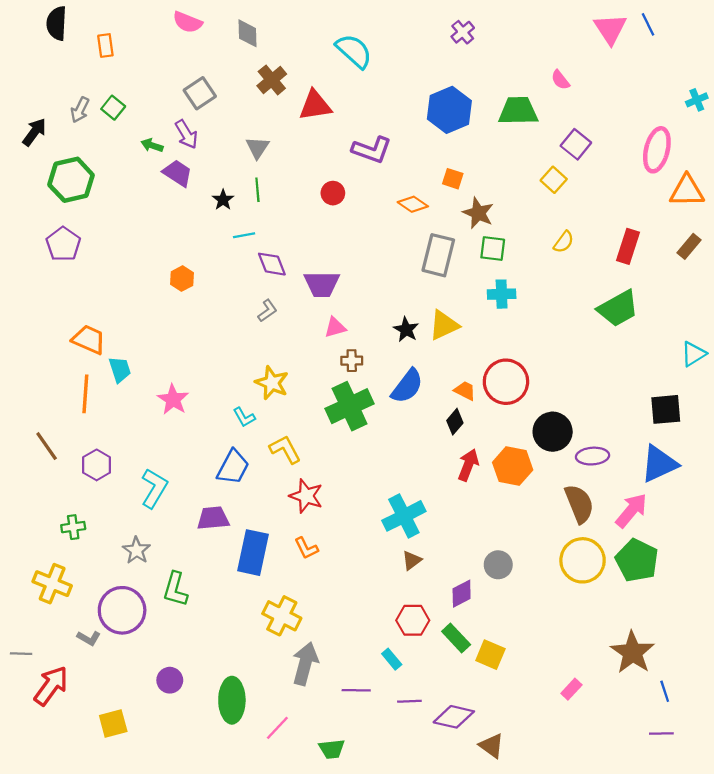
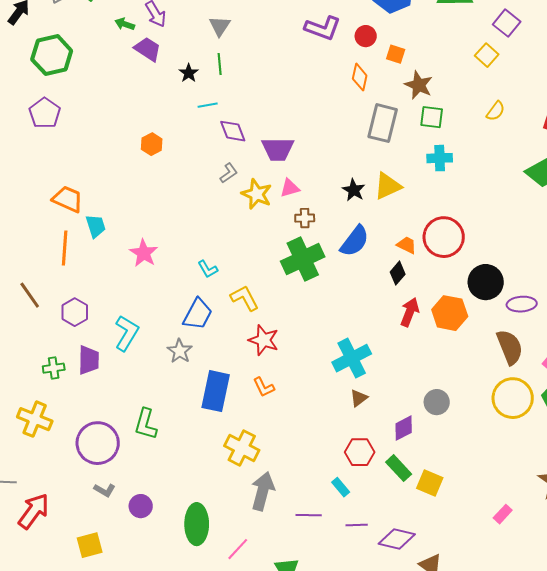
red circle: (333, 193) -> (366, 36), moved
orange diamond: (413, 204) -> (360, 77), turned 68
yellow star: (272, 383) -> (257, 194), moved
purple trapezoid: (213, 518) -> (89, 360), moved, turned 96
gray star: (136, 550) -> (180, 351), moved
gray L-shape: (89, 638) -> (105, 490), moved

